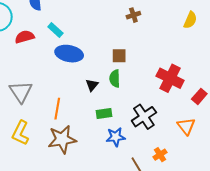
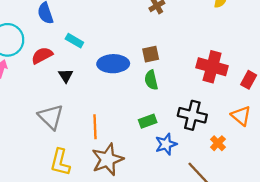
blue ellipse: (69, 54) -> (113, 64), moved
black triangle: (92, 85) -> (66, 76), moved
black cross: (144, 117) -> (192, 115), turned -30
orange cross: (160, 155) -> (218, 143), moved

